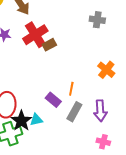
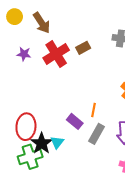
brown rectangle: (49, 45) -> (83, 48), moved
cyan triangle: (36, 120) -> (57, 142), turned -40

